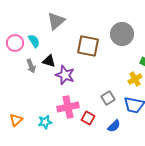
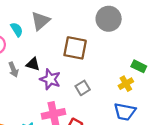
gray circle: (122, 34) -> (109, 19), moved
cyan semicircle: (34, 41) -> (17, 30), moved
gray square: (108, 98) -> (83, 88), moved

